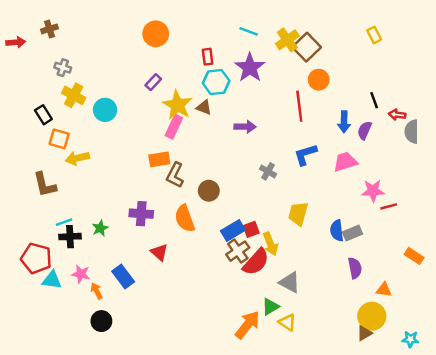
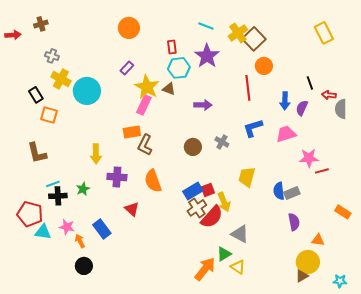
yellow rectangle: (374, 35) -> (324, 33), moved, size x1.5
cyan circle: (105, 110) -> (87, 91), size x1.4
yellow arrow: (77, 158) -> (96, 154), moved, turned -78
brown circle: (209, 191) -> (193, 147), moved

